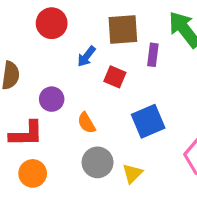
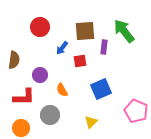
red square: (115, 77) -> (80, 61), turned -32
gray circle: (98, 162) -> (50, 115), moved
orange circle: (33, 173) -> (21, 128), moved

